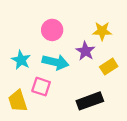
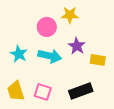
yellow star: (102, 31) -> (70, 15), moved
yellow rectangle: (109, 67) -> (98, 60), turned 42
pink square: (41, 87) -> (43, 92), moved

